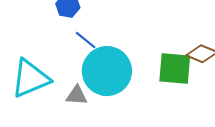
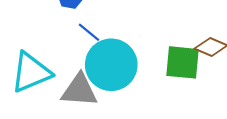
gray triangle: (77, 95) -> (79, 90), size x1.6

